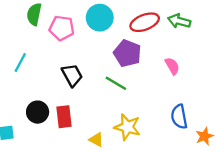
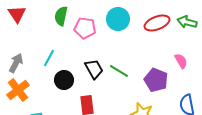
purple pentagon: (127, 53) -> (156, 80), moved
green line: (116, 83) -> (119, 71), moved
black circle: (38, 112) -> (64, 80), moved

